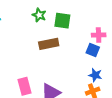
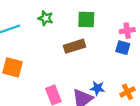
green star: (39, 15) -> (46, 18), moved
blue star: (95, 75) -> (97, 88), moved

